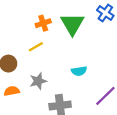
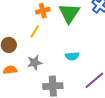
yellow line: (36, 47) -> (35, 31), turned -32

